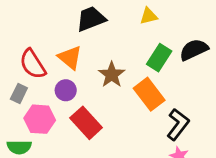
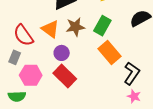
green rectangle: (159, 58) -> (102, 26), moved
brown star: (112, 75) -> (75, 27), moved, turned 30
purple circle: (66, 90) -> (62, 53), moved

